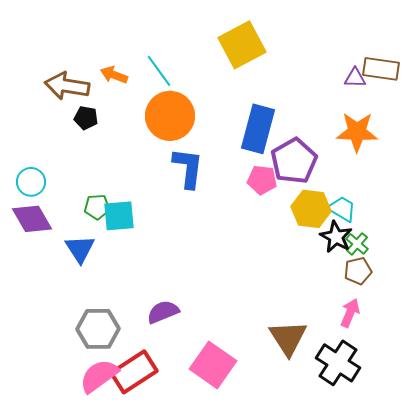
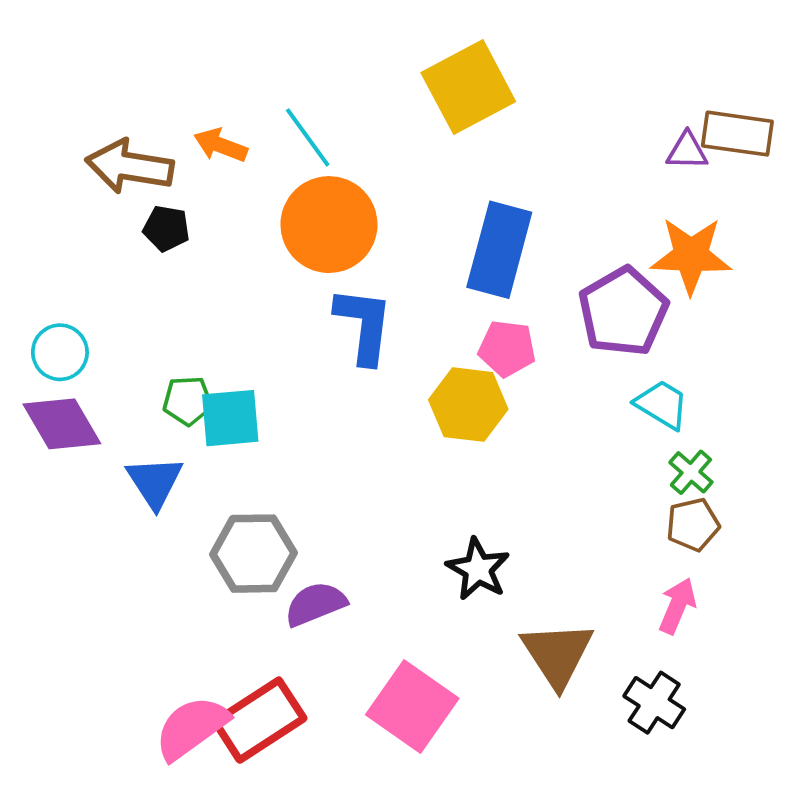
purple pentagon: (294, 161) -> (623, 312), moved
yellow hexagon: (311, 209) -> (468, 405), moved
black star: (336, 237) -> (478, 569), moved
gray hexagon: (98, 329) -> (253, 554), moved
black cross: (338, 363) -> (654, 703), size x0.7

